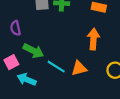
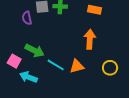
purple semicircle: (16, 28) -> (27, 18), moved
pink square: (11, 62) -> (14, 61), turned -32

